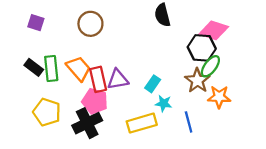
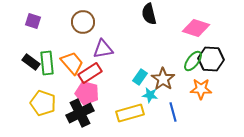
black hexagon: (202, 48) -> (211, 59), moved
red rectangle: (98, 79) -> (90, 73), turned 70
purple triangle: (118, 79) -> (103, 49), moved
brown star: (197, 80) -> (163, 79), moved

